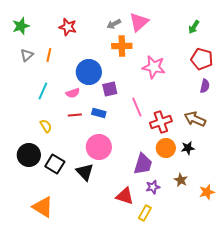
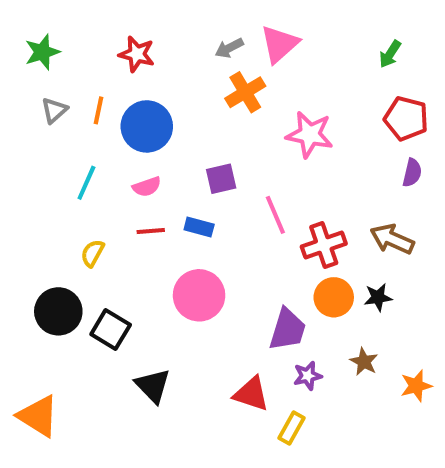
orange cross: (122, 46) -> (245, 92), turned -30
blue circle: (89, 72) -> (147, 126), moved
yellow semicircle: (46, 126) -> (92, 253), turned -120
black triangle: (85, 172) -> (153, 386), moved
orange triangle: (43, 207) -> (38, 416), moved

